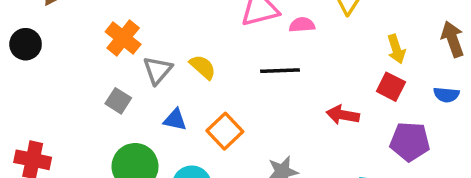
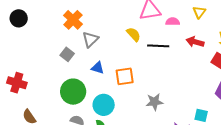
yellow semicircle: (203, 67) -> (134, 34), moved
red arrow: (343, 115) -> (195, 42), moved
orange square: (225, 131) -> (125, 76), turned 30

